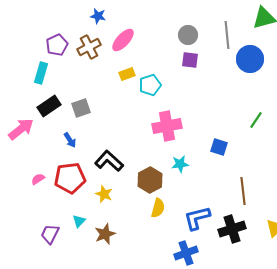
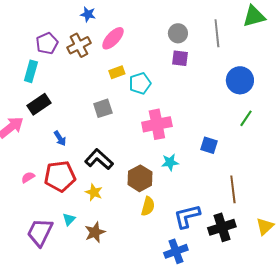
blue circle: (250, 59) -> (240, 80), moved
gray square: (81, 108) -> (103, 108), moved
purple trapezoid: (50, 234) -> (40, 232), size x1.4

